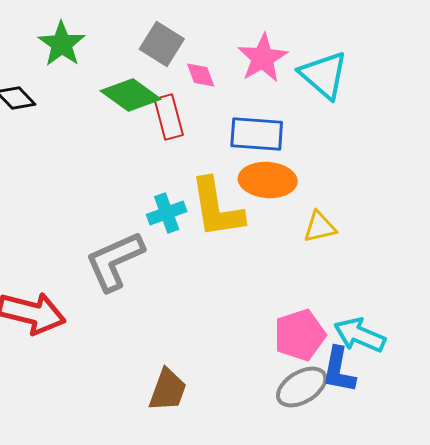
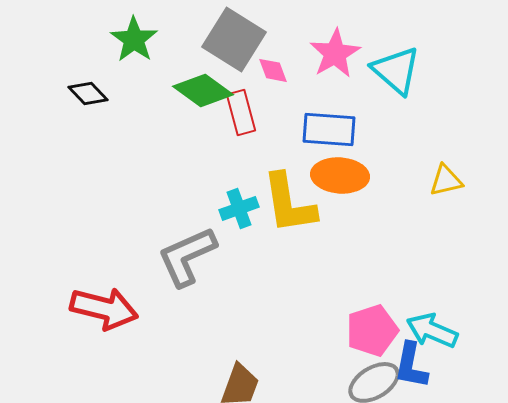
gray square: (162, 44) -> (234, 39), size x1.4
yellow triangle: (320, 227) -> (446, 180), moved

